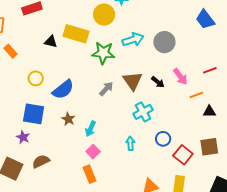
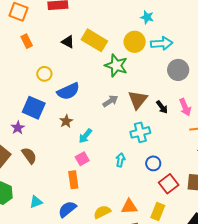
yellow circle: (104, 15) -> (135, 42), moved
cyan arrow: (133, 40) -> (162, 43), moved
brown semicircle: (41, 161) -> (29, 156), turned 66

